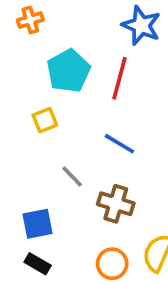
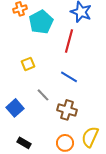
cyan pentagon: (68, 71) -> (41, 22), moved
blue square: (38, 224) -> (15, 108), moved, turned -30

